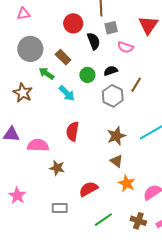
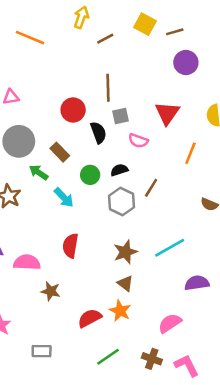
orange star: (127, 183) -> (120, 311), moved
gray rectangle: (60, 208) -> (42, 351), moved

